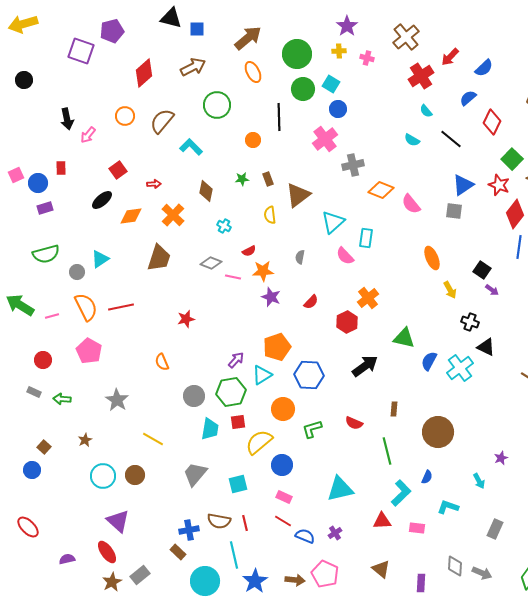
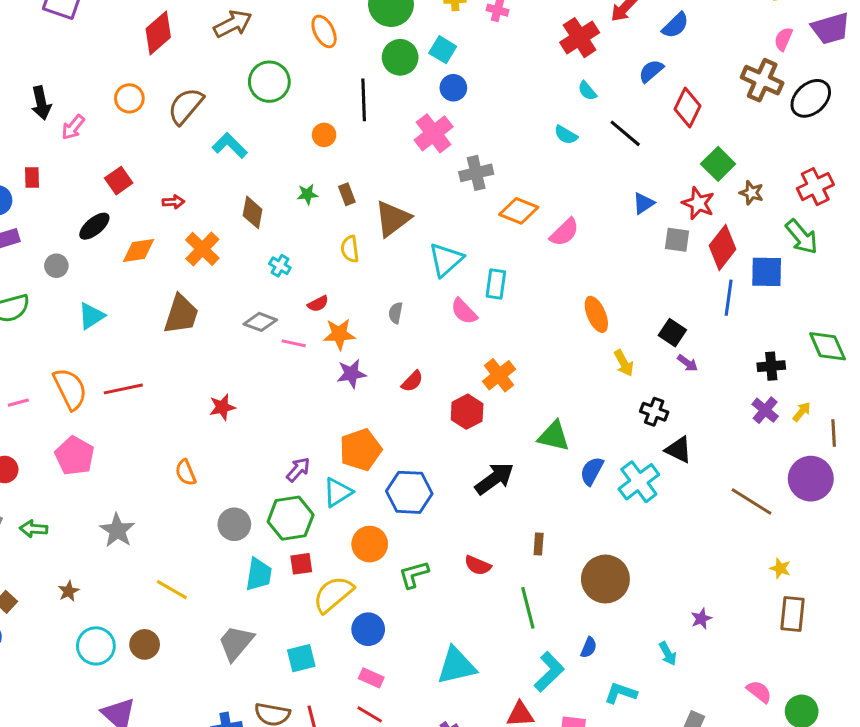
blue triangle: (463, 185) -> (643, 203), size x0.7
pink semicircle: (411, 204) -> (564, 232), turned -95
gray square: (454, 211) -> (677, 240), moved
gray circle: (77, 272) -> (56, 266), moved
purple star: (271, 297) -> (351, 374), turned -30

